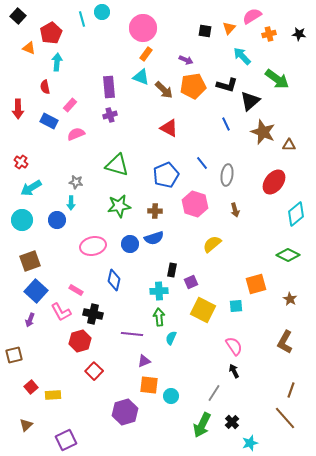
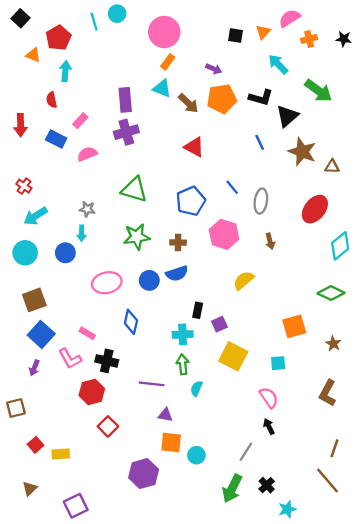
purple cross: (110, 115) -> (126, 132), size x1.5
cyan square: (236, 306) -> (278, 363), moved
purple triangle: (144, 361) -> (165, 415), turned 32

